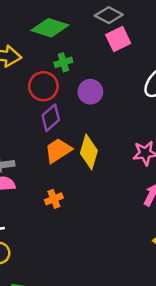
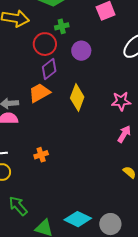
orange trapezoid: (58, 150) -> (39, 93), moved
orange cross: (54, 199) -> (41, 155), moved

